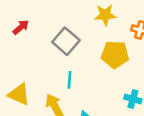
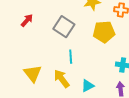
yellow triangle: (19, 94) -> (33, 73), turned 36

